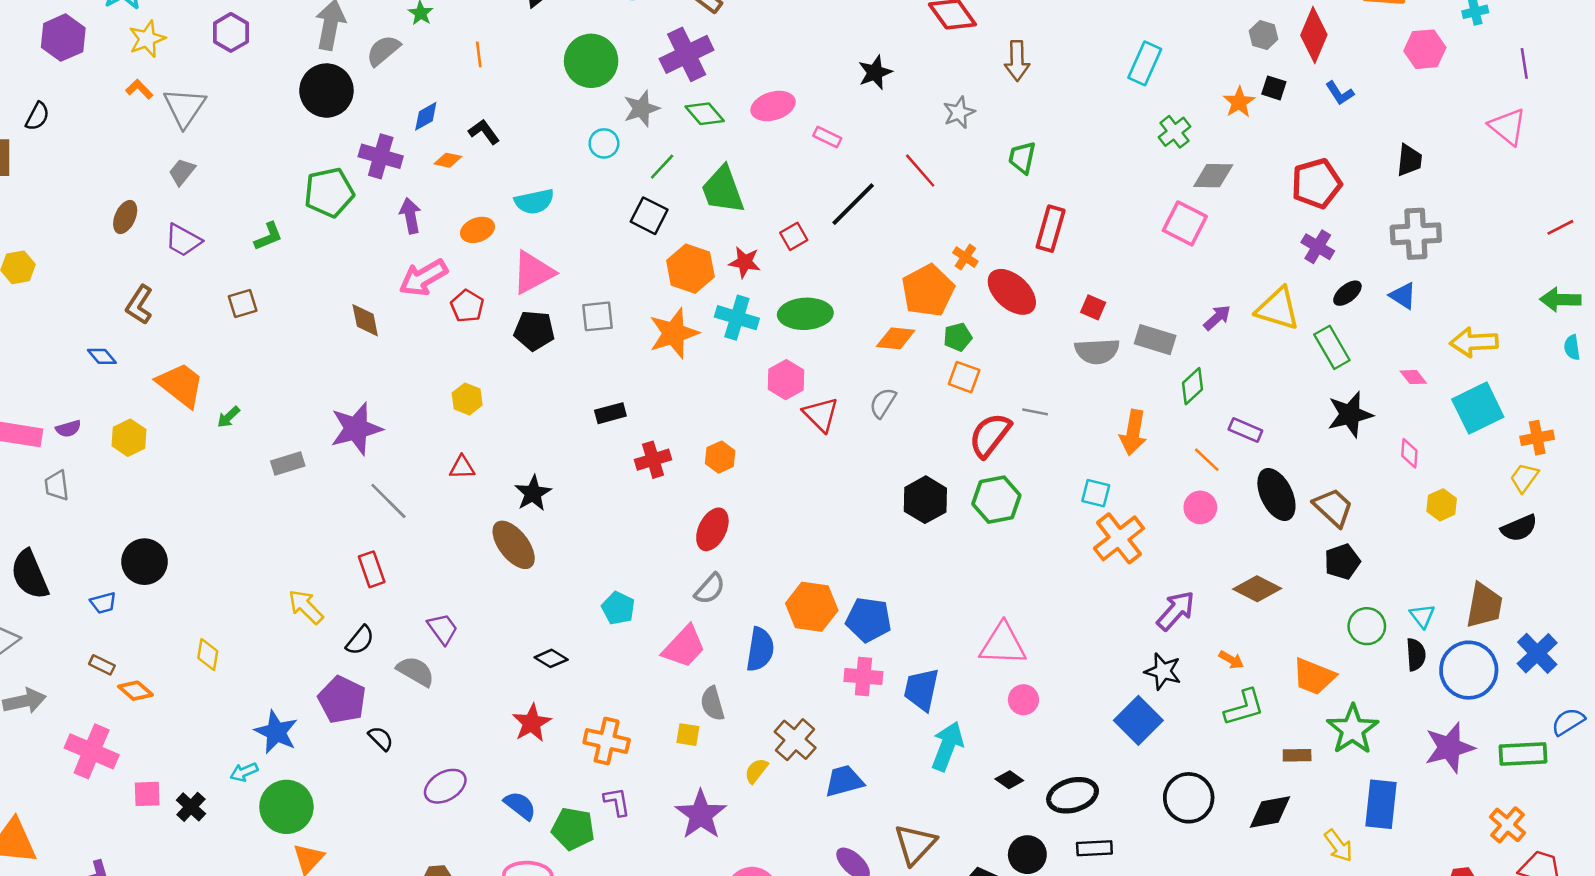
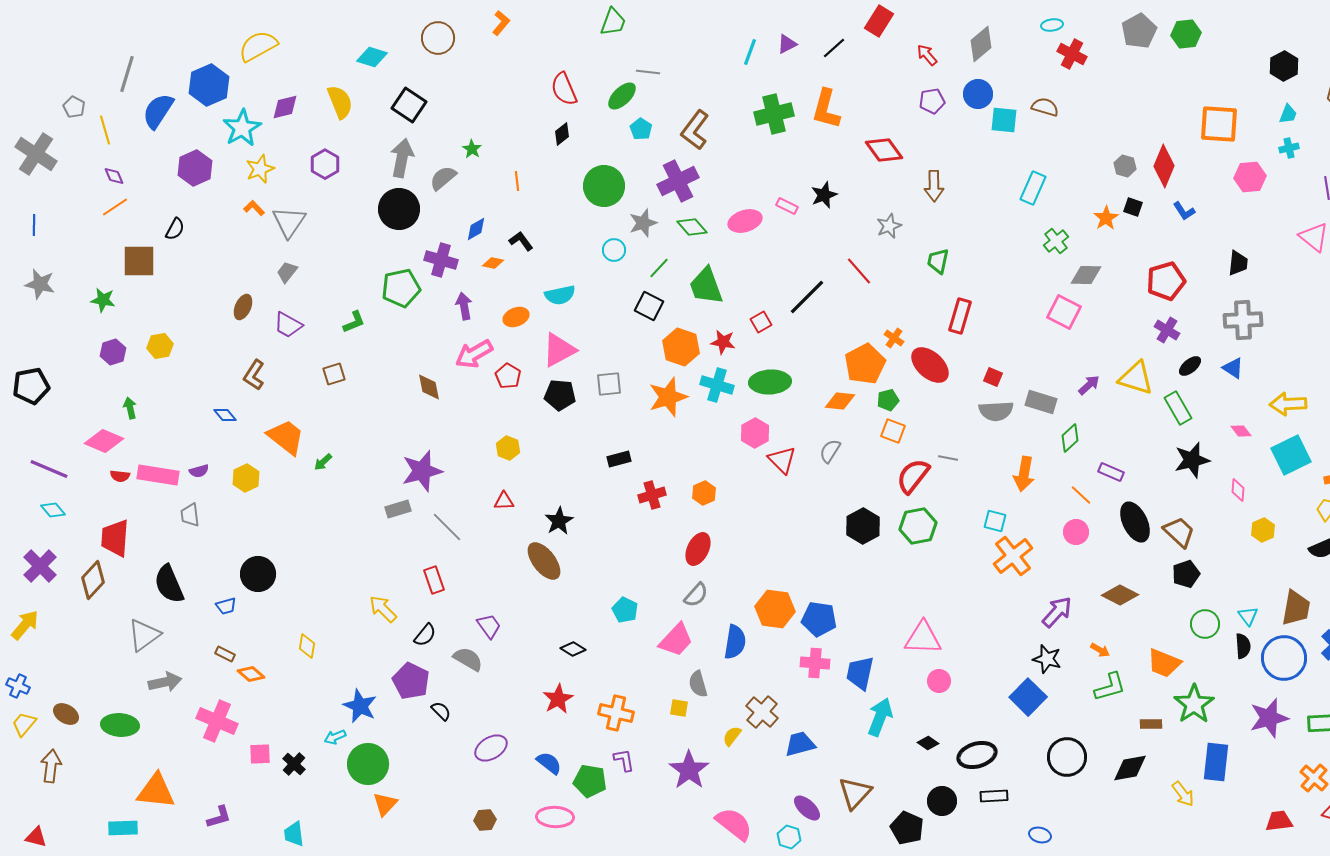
pink rectangle: (827, 137) -> (787, 206), moved
gray rectangle: (288, 464) -> (398, 509), moved

